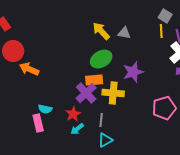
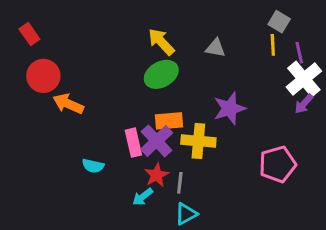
yellow arrow: (101, 31) -> (161, 42), moved
green ellipse: (101, 59) -> (161, 74), moved
red star: (73, 114) -> (157, 175), moved
pink rectangle: (38, 123) -> (133, 143), moved

